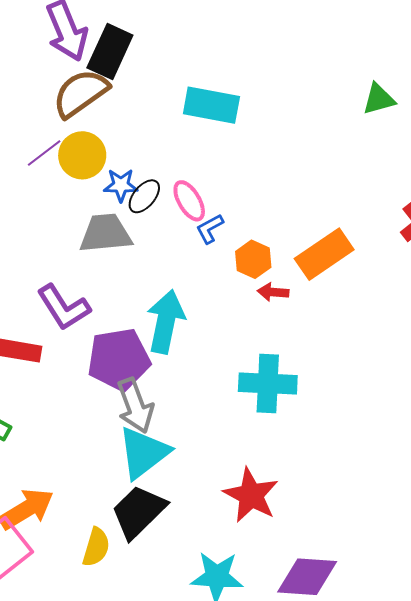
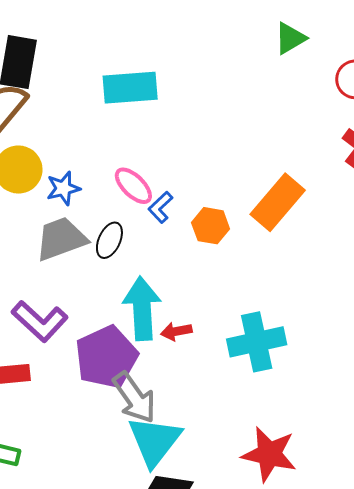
black ellipse: (144, 196) -> (109, 240), moved
red arrow: (273, 292) -> (176, 331), moved

